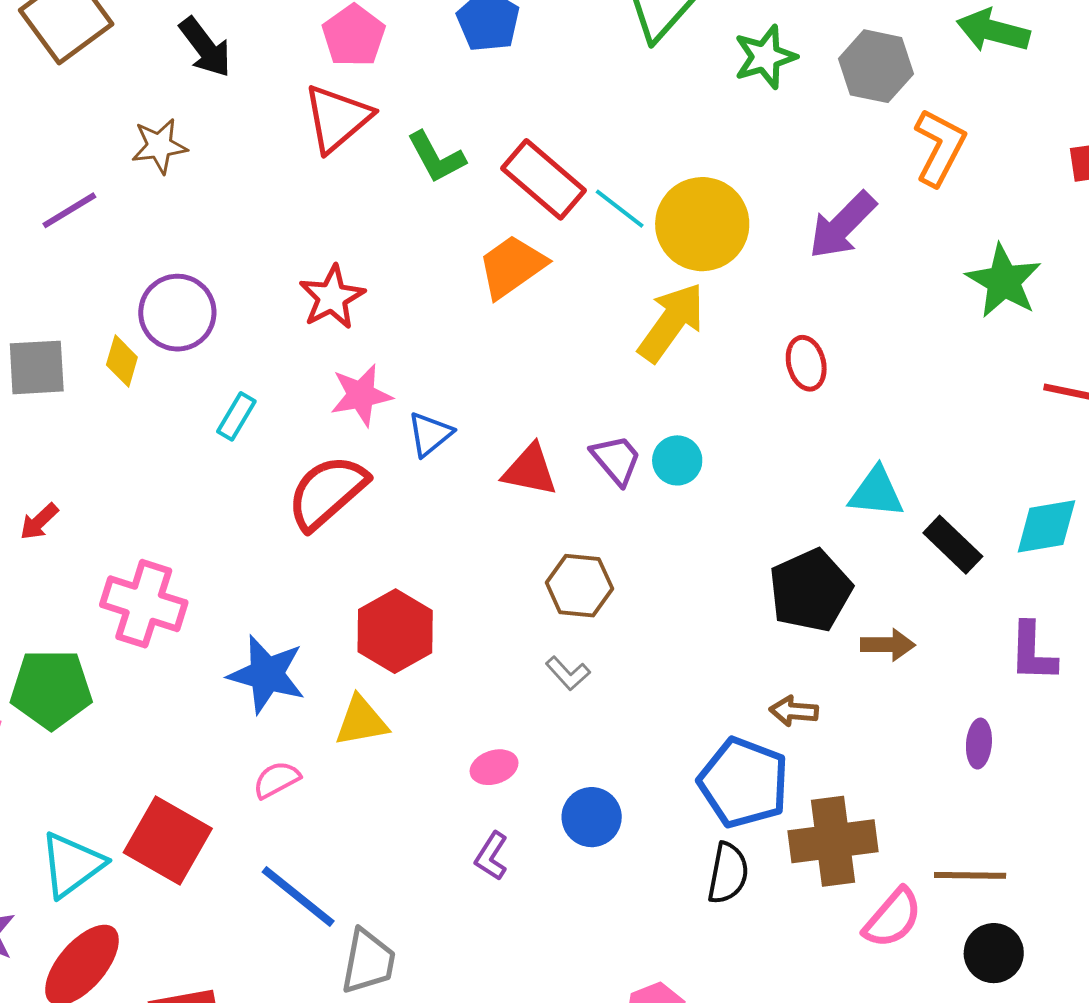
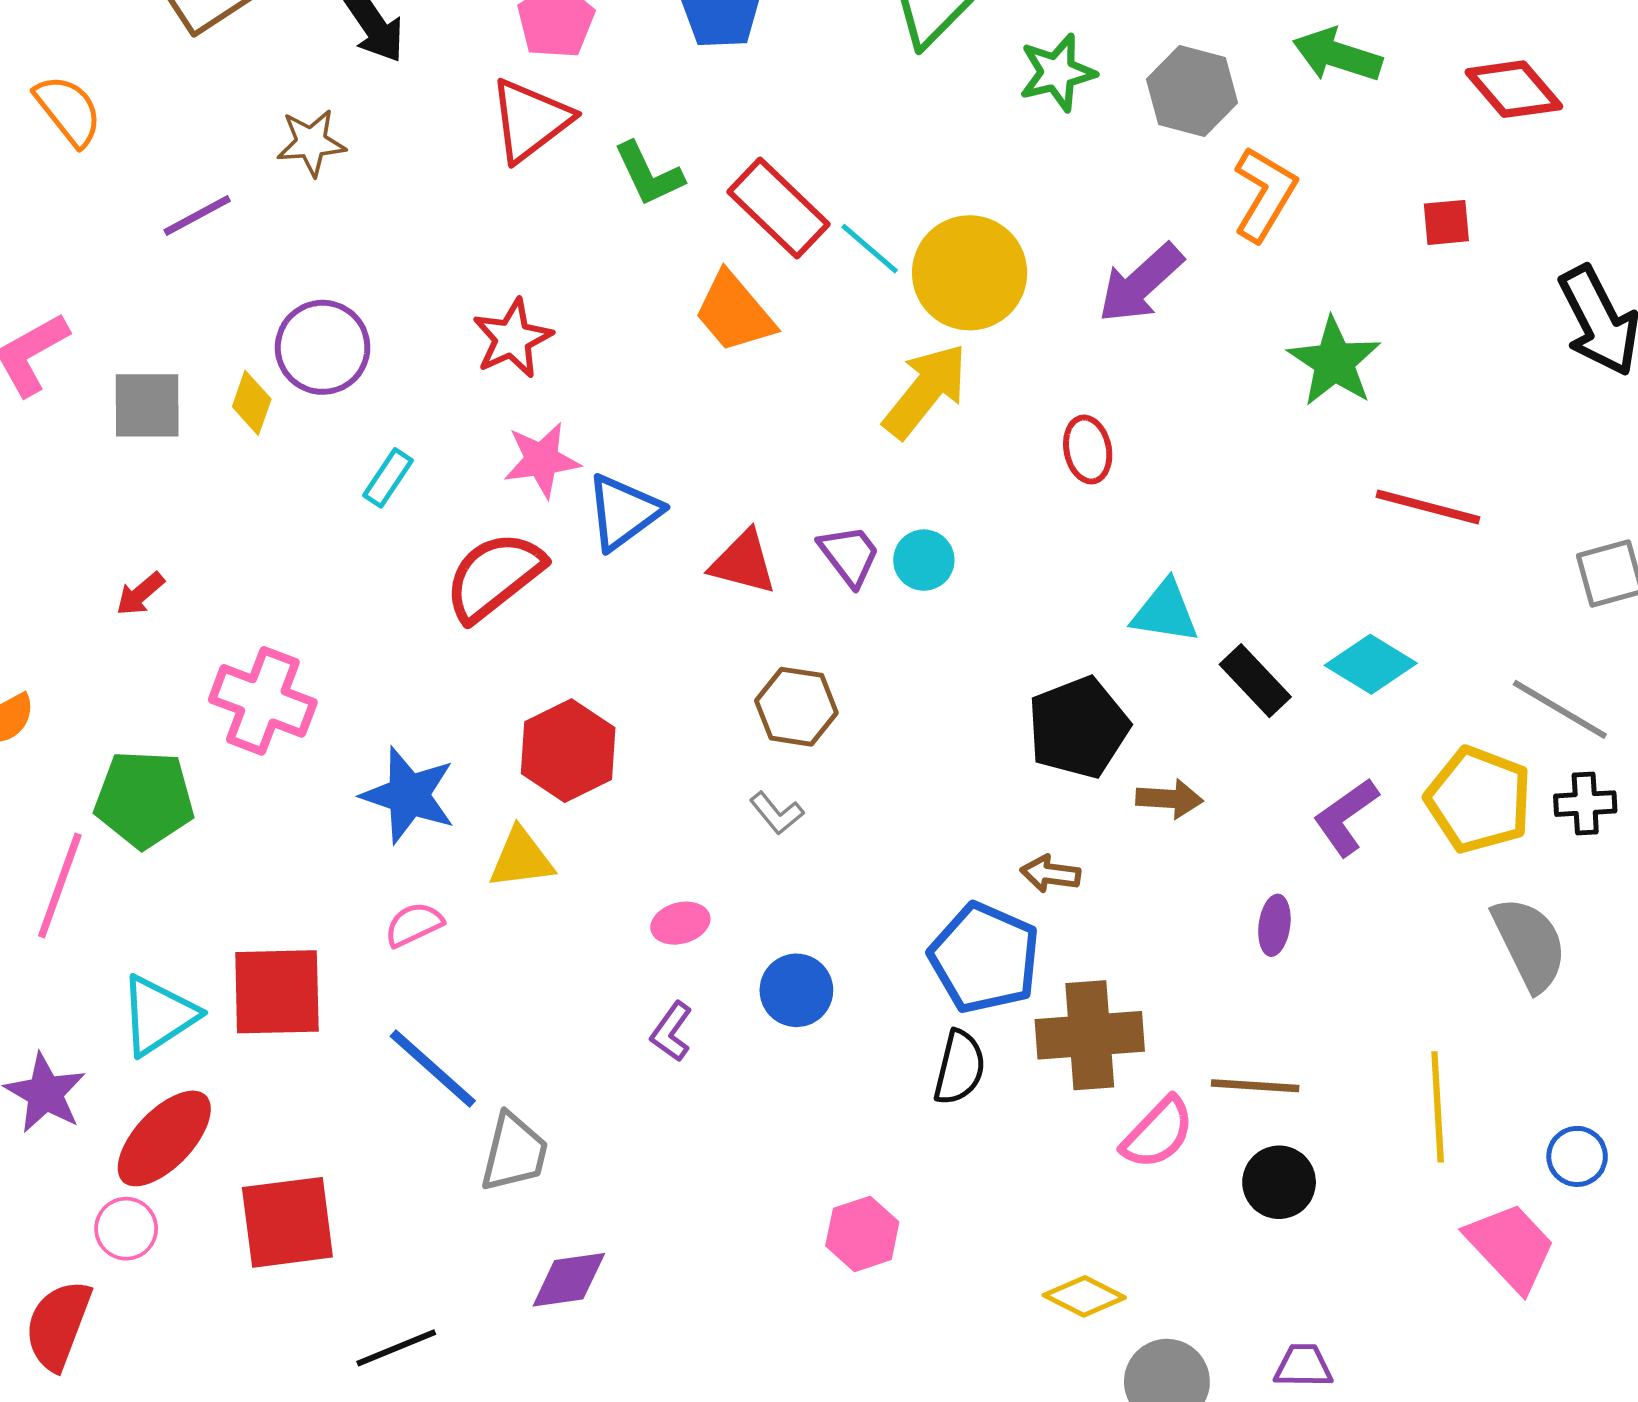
orange trapezoid: (512, 266) -> (734, 312), turned -98
blue triangle: (430, 434) -> (623, 512), size x1.4
cyan diamond: (1046, 526) -> (1371, 664), turned 38
purple L-shape: (1033, 652) -> (1346, 817), turned 50
red square: (168, 841) -> (277, 992), turned -34

